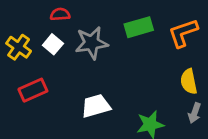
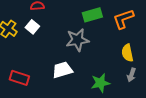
gray star: (92, 43) -> (77, 40), moved
red rectangle: (33, 90) -> (19, 78), moved, turned 42

